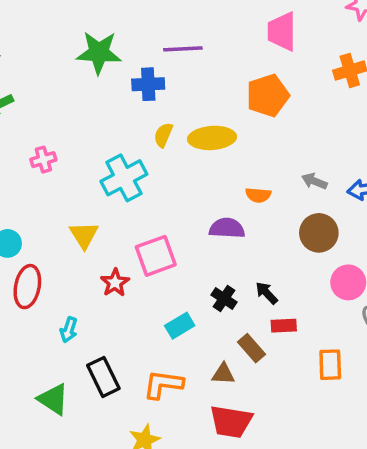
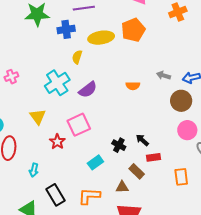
yellow ellipse: (212, 138) -> (101, 38), moved
purple semicircle: (227, 228) -> (88, 90), moved, turned 144
brown circle: (319, 233) -> (181, 101), moved

